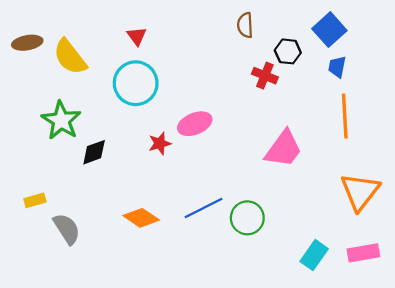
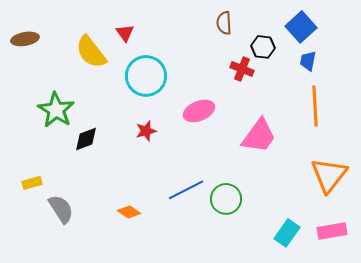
yellow semicircle: (70, 57) -> (91, 52), moved
cyan circle: (136, 83) -> (146, 76), moved
pink ellipse: (195, 124) -> (199, 111), moved
orange diamond: (141, 218) -> (129, 212), moved, size x0.7

